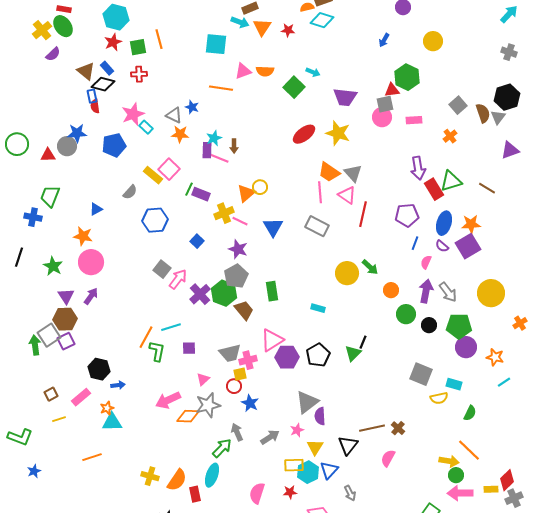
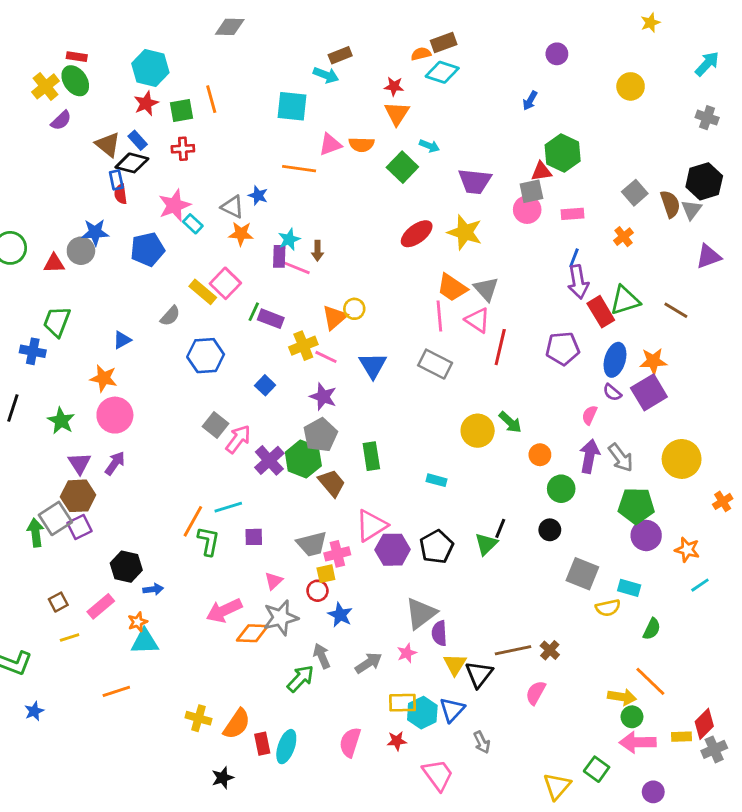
orange triangle: (262, 27) -> (397, 113), moved
yellow circle: (433, 41) -> (631, 86), moved
blue line: (415, 243) -> (574, 258), moved
black circle: (429, 325) -> (550, 530), moved
yellow triangle: (315, 447) -> (455, 664), moved
cyan ellipse: (212, 475) -> (286, 747), moved

